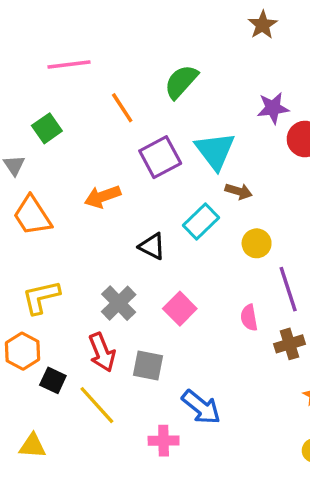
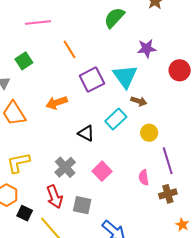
green semicircle: (181, 82) -> (114, 18), moved
purple star: (273, 108) -> (147, 48), moved

